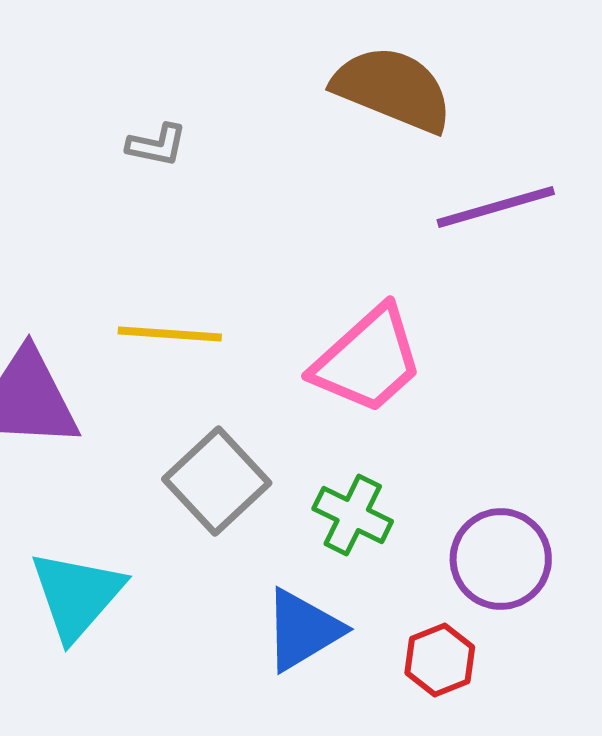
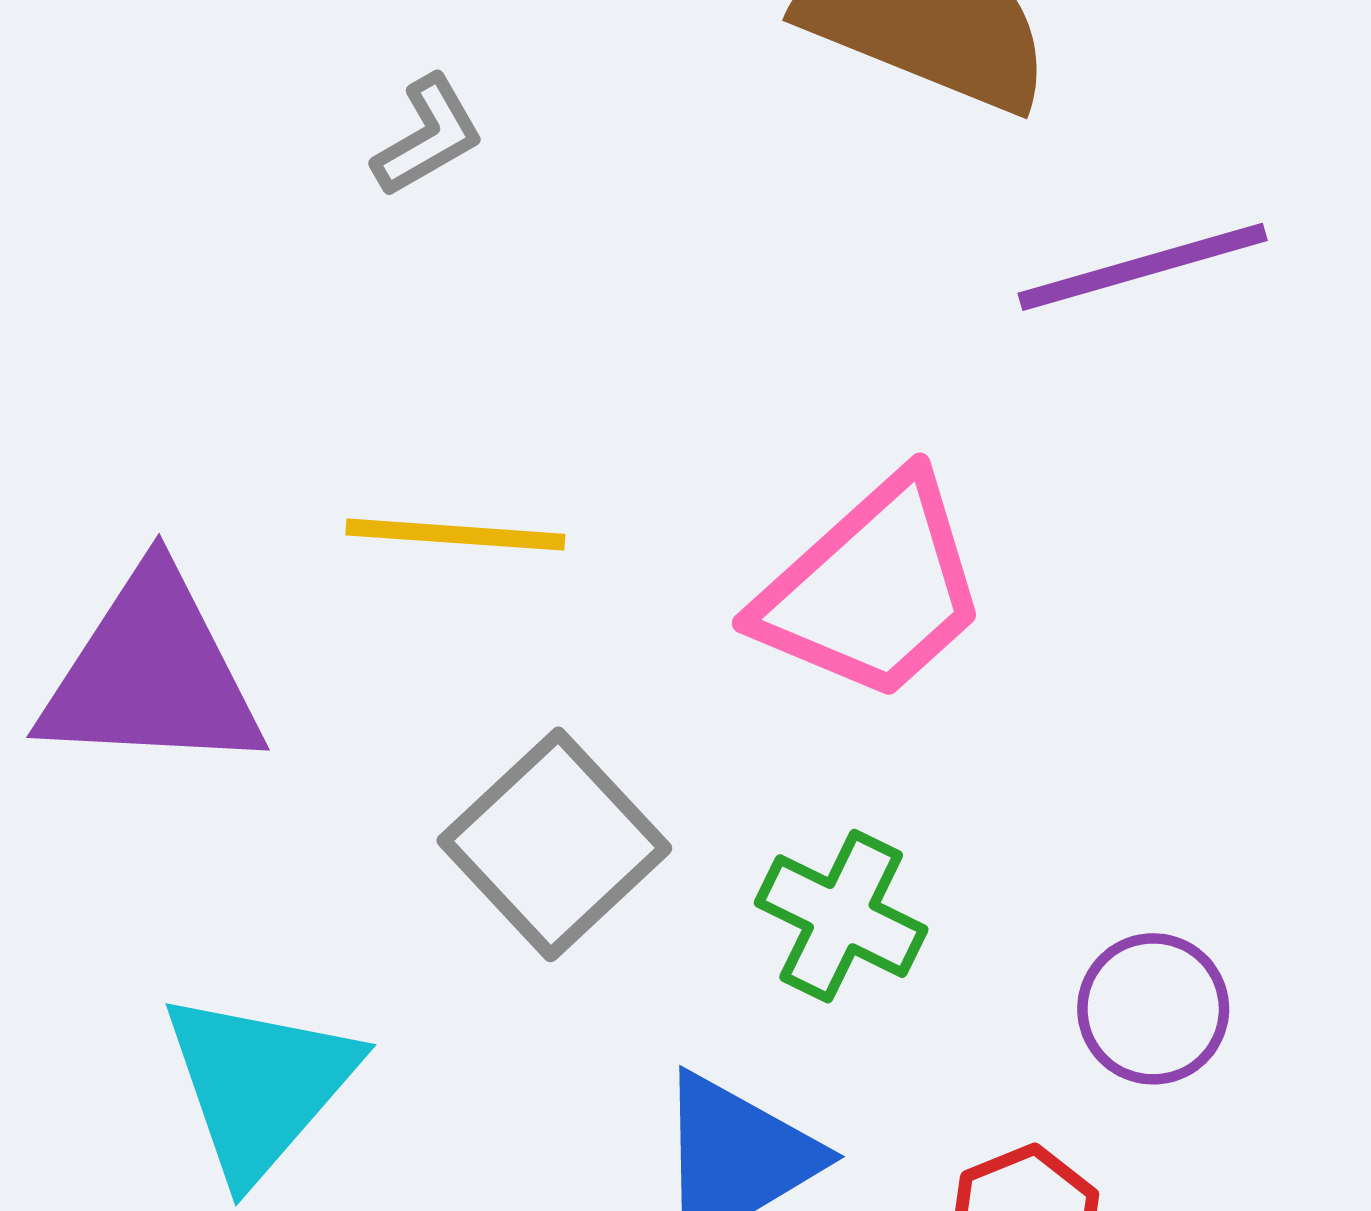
gray L-shape: (157, 145) -> (428, 136), turned -42
purple circle: (501, 559) -> (1153, 1009), size x0.7

